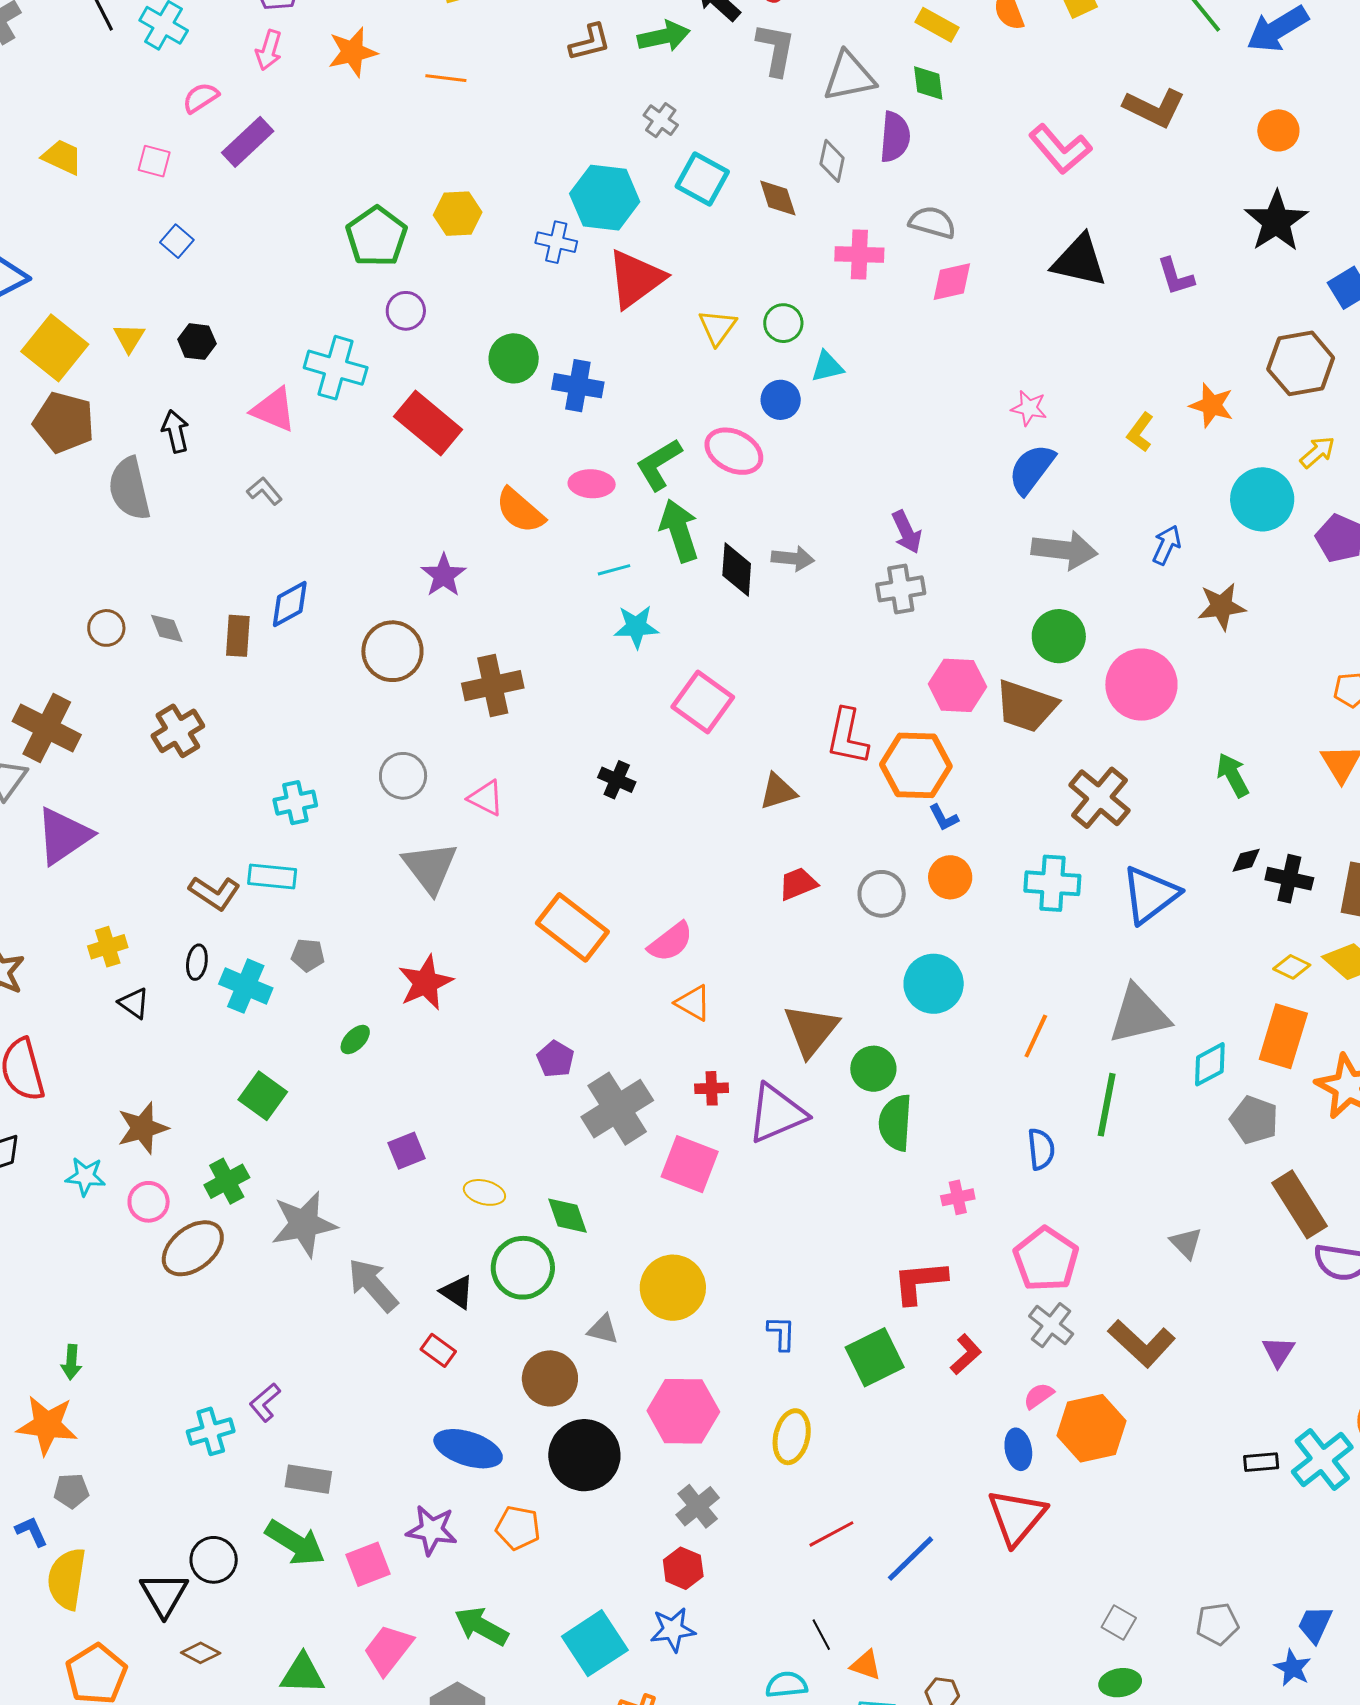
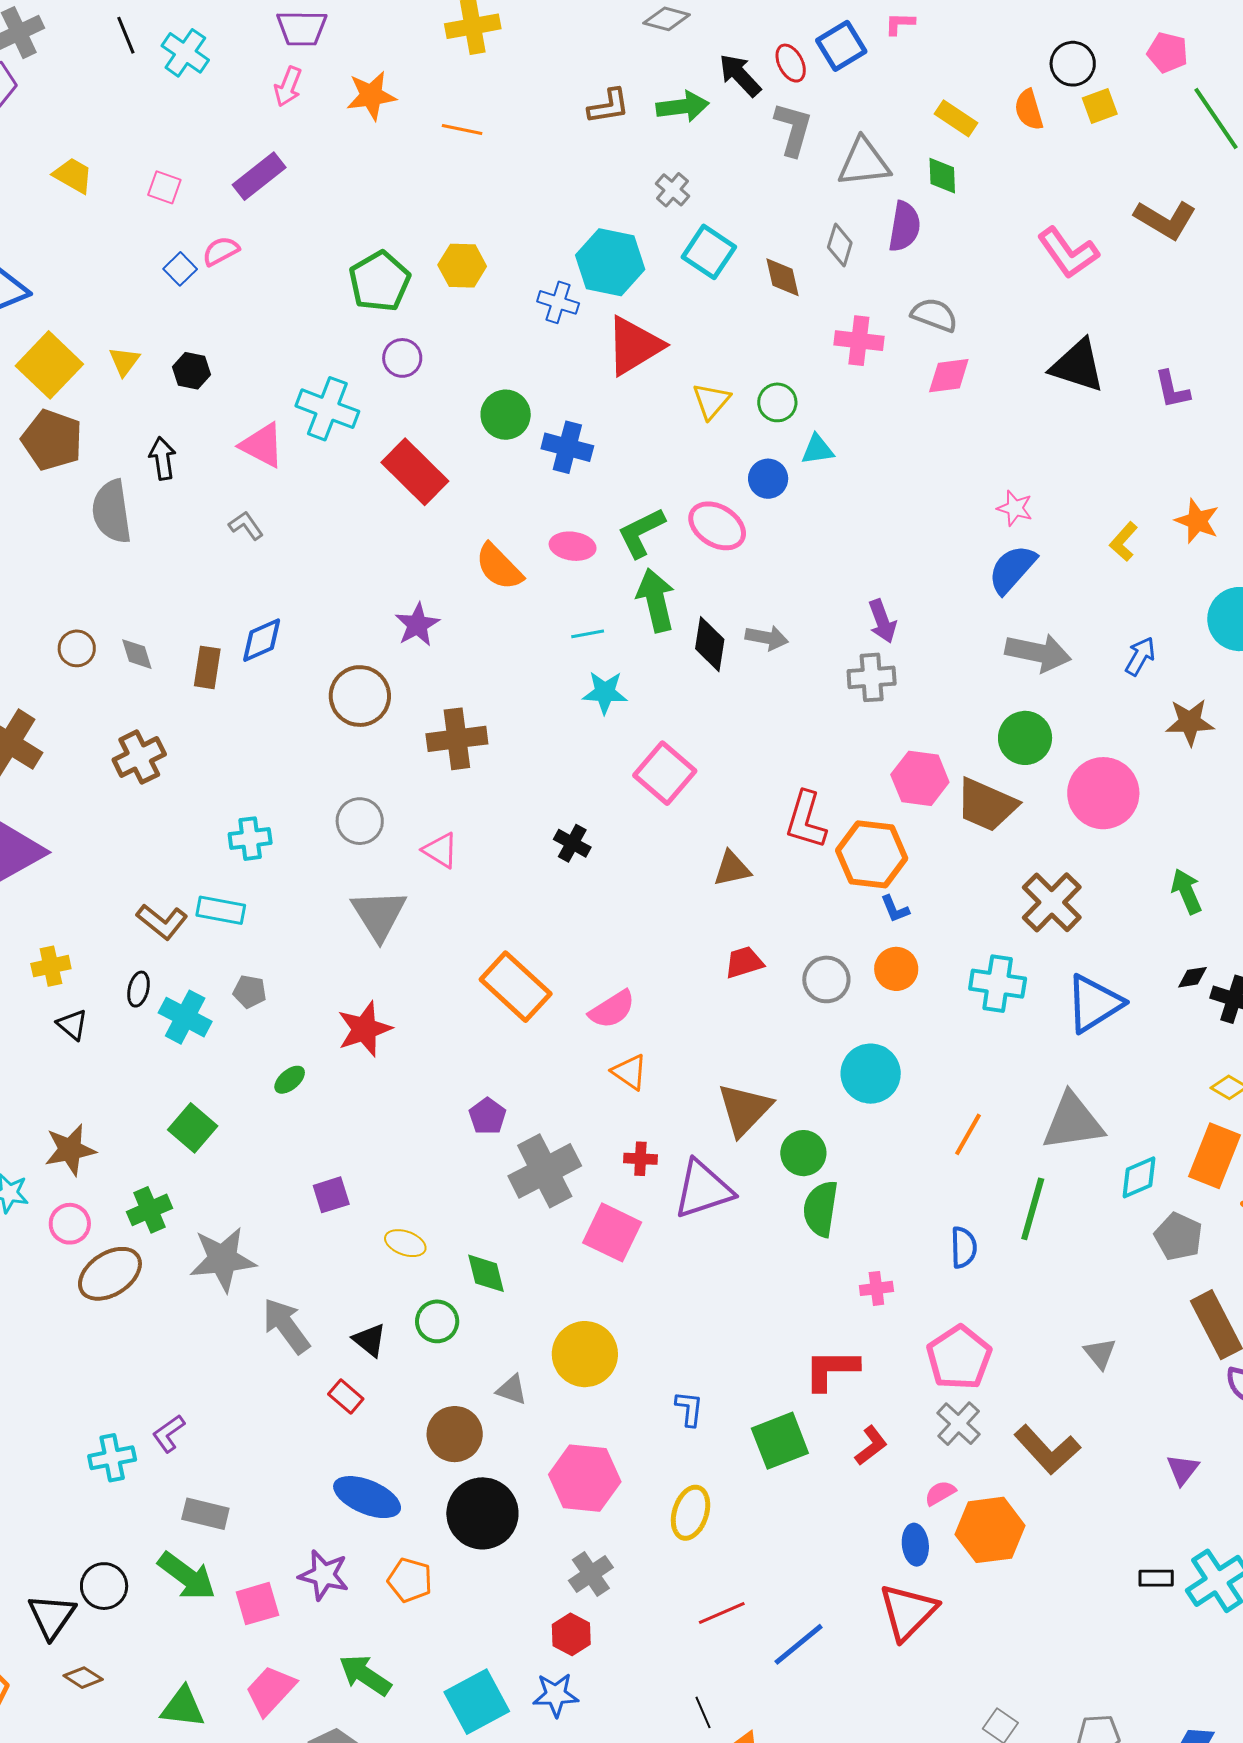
pink semicircle: (201, 98) -> (221, 251), moved
green circle: (523, 1268) -> (437, 1321), size x0.7

